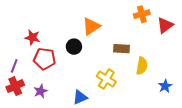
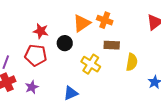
orange cross: (142, 14) -> (105, 20), moved, turned 35
red star: (32, 37) -> (41, 31), moved
yellow cross: (106, 79) -> (91, 64), moved

